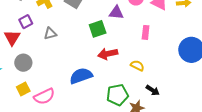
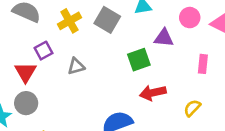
gray circle: (23, 63) -> (26, 103), moved
yellow semicircle: (137, 66) -> (192, 108), turned -72

